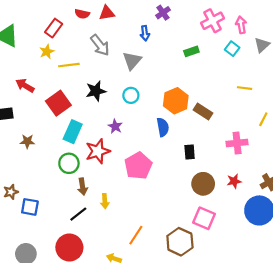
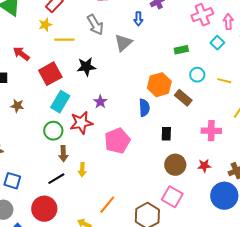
green rectangle: (191, 51) -> (181, 50), moved
cyan circle: (131, 95) -> (197, 75), moved
blue square: (30, 207) -> (12, 181), moved

